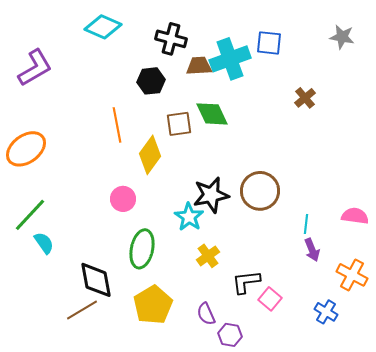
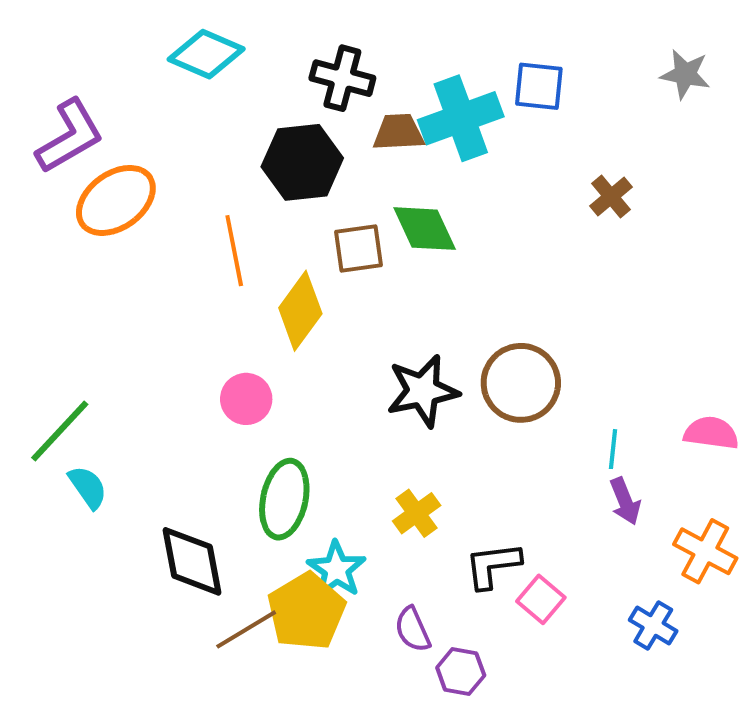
black hexagon: (151, 81) -> (302, 162), size x1.4
orange ellipse: (26, 149) -> (116, 200), moved
cyan star: (189, 217) -> (336, 569), moved
brown line: (82, 310) -> (246, 629), moved

